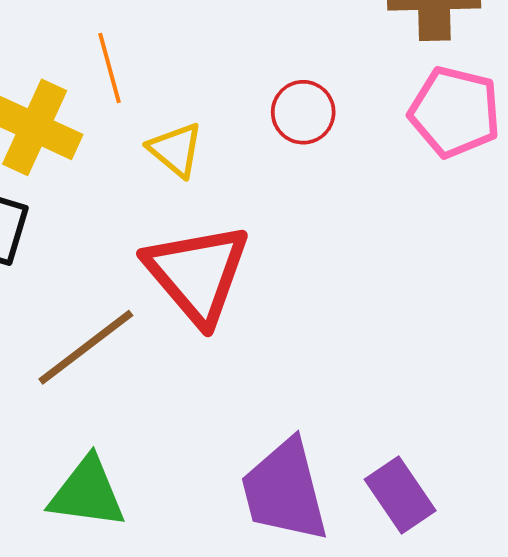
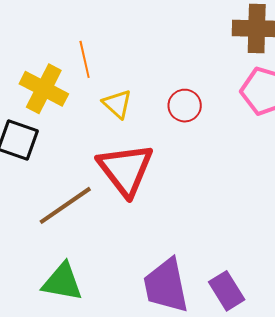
red circle: (303, 112) -> (185, 106), moved

